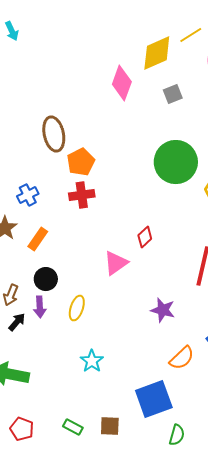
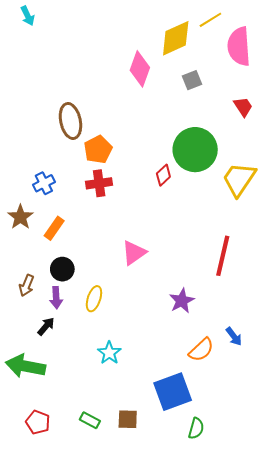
red diamond: (145, 237) -> (163, 175), moved
purple star: (163, 310) -> (182, 301), turned 30
black arrow: (17, 322) -> (46, 326), moved

